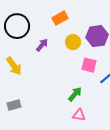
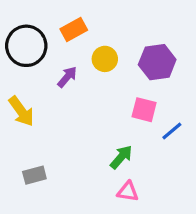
orange rectangle: (60, 18) -> (74, 29), moved
yellow circle: (73, 42) -> (105, 59), moved
gray rectangle: (14, 105) -> (34, 175), moved

